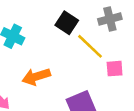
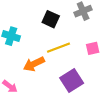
yellow line: (90, 46) -> (58, 48), moved, turned -55

